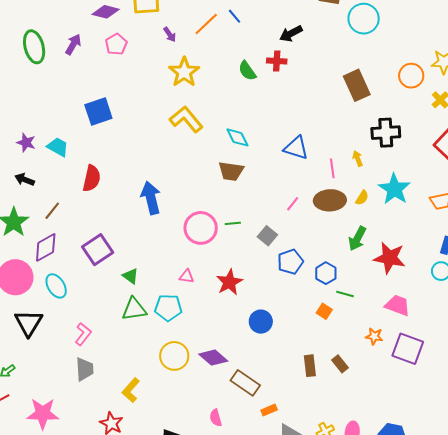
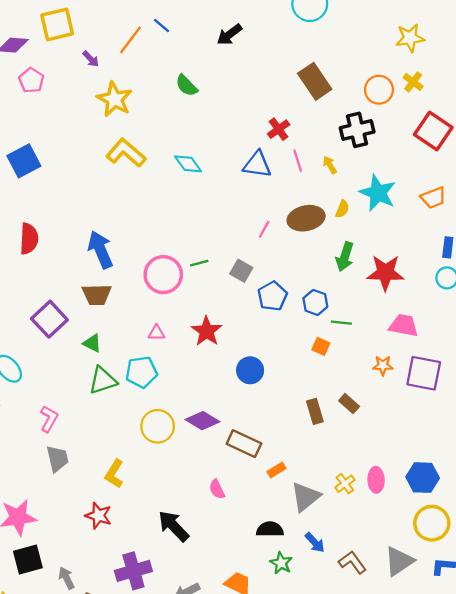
red cross: (277, 61) -> (279, 129), moved, turned -30
orange circle: (411, 76) -> (379, 90), moved
pink line: (332, 168) -> (298, 161), moved
brown trapezoid: (231, 171) -> (97, 295), moved

